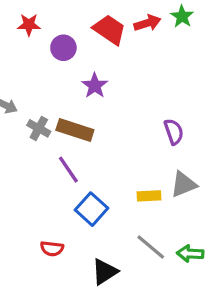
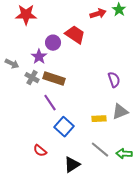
red star: (29, 25) -> (26, 15), size x1.5
red trapezoid: (110, 30) -> (75, 35), moved
purple circle: (63, 48) -> (53, 43), moved
purple star: (95, 86) -> (39, 57), moved
red semicircle: (52, 249) -> (40, 151), turned 32

